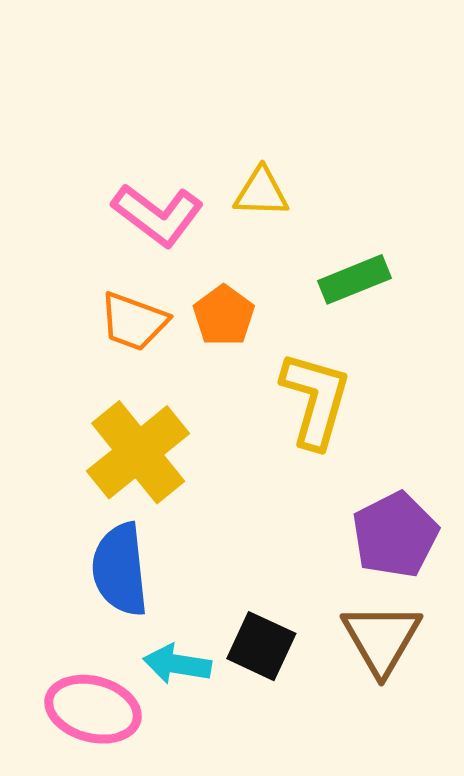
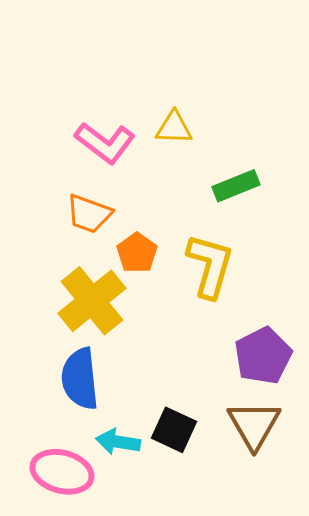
orange pentagon: (224, 316) -> (137, 253), moved

